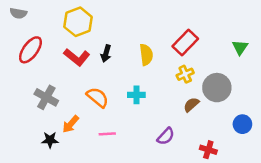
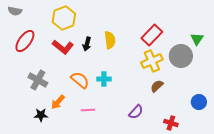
yellow semicircle: (146, 55) -> (110, 40), moved
yellow cross: (185, 74) -> (152, 61), size x1.5
gray circle: (217, 88) -> (181, 56), moved
cyan cross: (136, 95) -> (104, 79), moved

